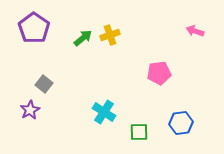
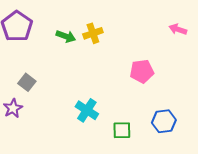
green arrow: (83, 38) -> (66, 36), turned 60

